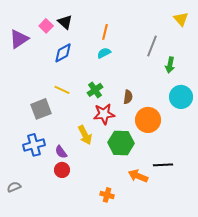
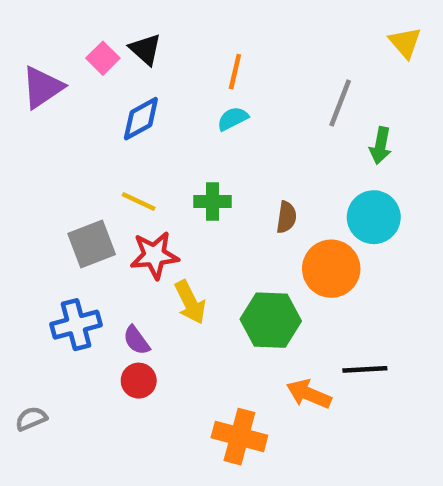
green cross: (95, 90) -> (213, 201), turned 35
cyan circle: (181, 97) -> (374, 217), moved
red star: (104, 114) -> (154, 255), moved
orange cross: (107, 195) -> (239, 437), size x1.6

